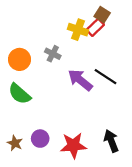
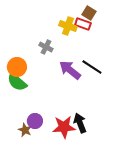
red rectangle: (95, 27) -> (83, 24), turned 63
orange circle: (19, 59) -> (17, 67), moved
black arrow: (111, 141) -> (80, 123), moved
brown star: (15, 143) -> (25, 130), moved

